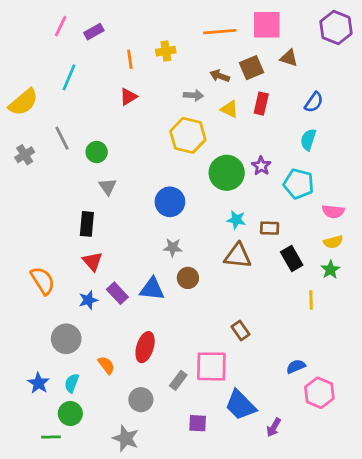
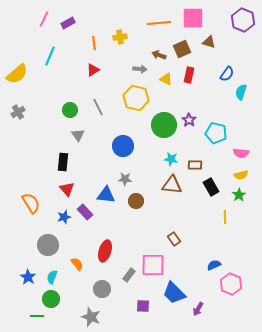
gray line: (62, 138) -> (98, 107), moved
cyan semicircle: (308, 140) -> (241, 92), moved
blue triangle: (152, 289) -> (106, 195), moved

